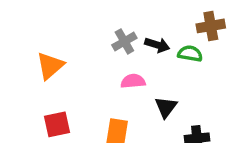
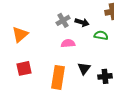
green semicircle: (190, 54) -> (101, 35), moved
black triangle: (166, 107) -> (84, 68), moved

